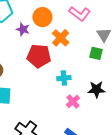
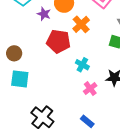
cyan cross: (64, 78) -> (82, 65), turned 32

